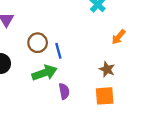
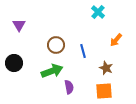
brown circle: (38, 43) -> (56, 45), moved
blue line: (58, 51) -> (83, 51), moved

